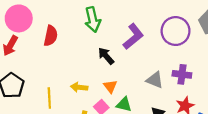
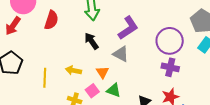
purple circle: (176, 31) -> (170, 41), moved
black arrow: (106, 56) -> (91, 41), moved
gray triangle: (155, 80) -> (121, 54), moved

